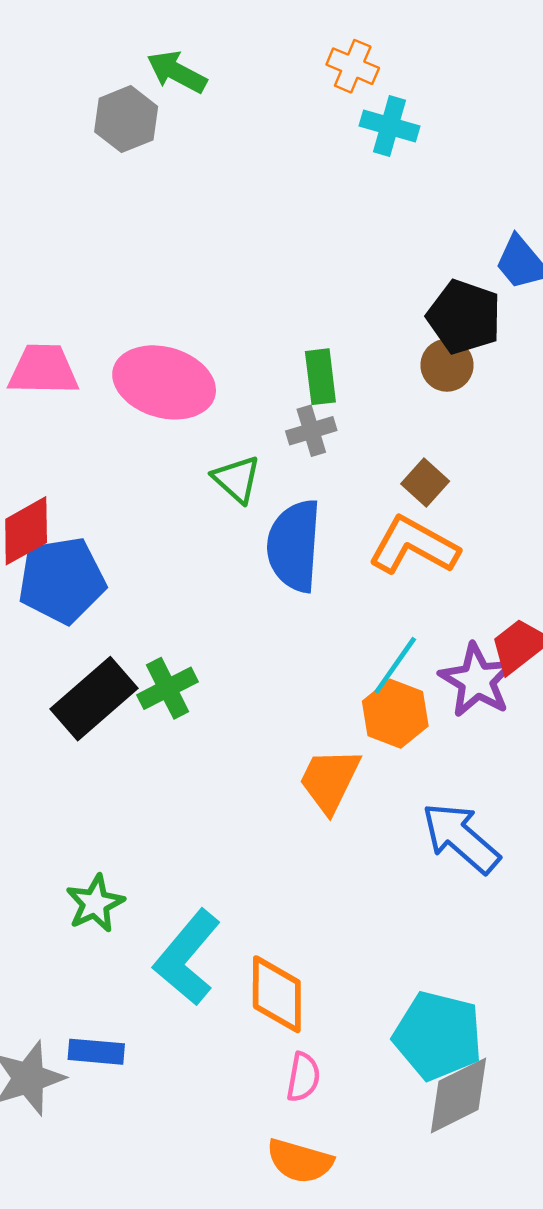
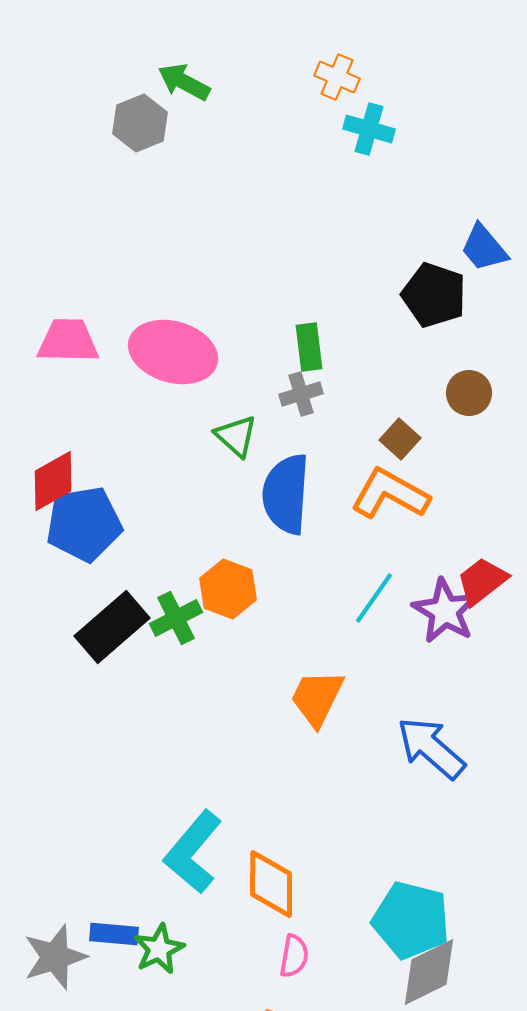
brown circle: (447, 365) -> (469, 393), moved
orange hexagon: (395, 714) -> (228, 589), moved
green star: (95, 903) -> (159, 949), moved

